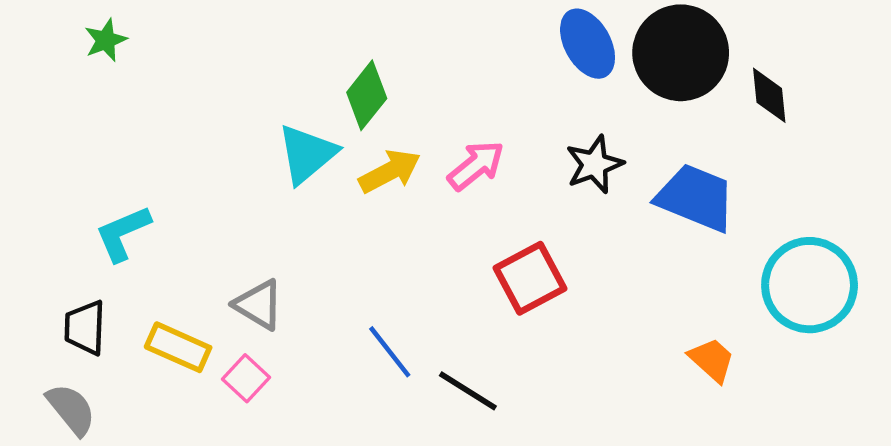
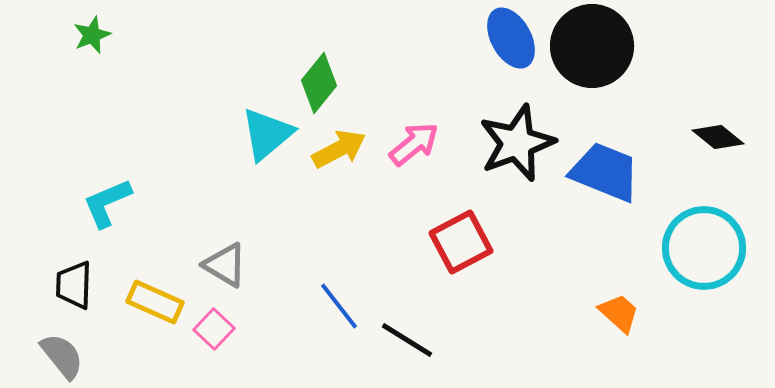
black diamond: (769, 95) -> (718, 137), moved, turned -45
black star: (594, 164) -> (517, 143), size x1.5

